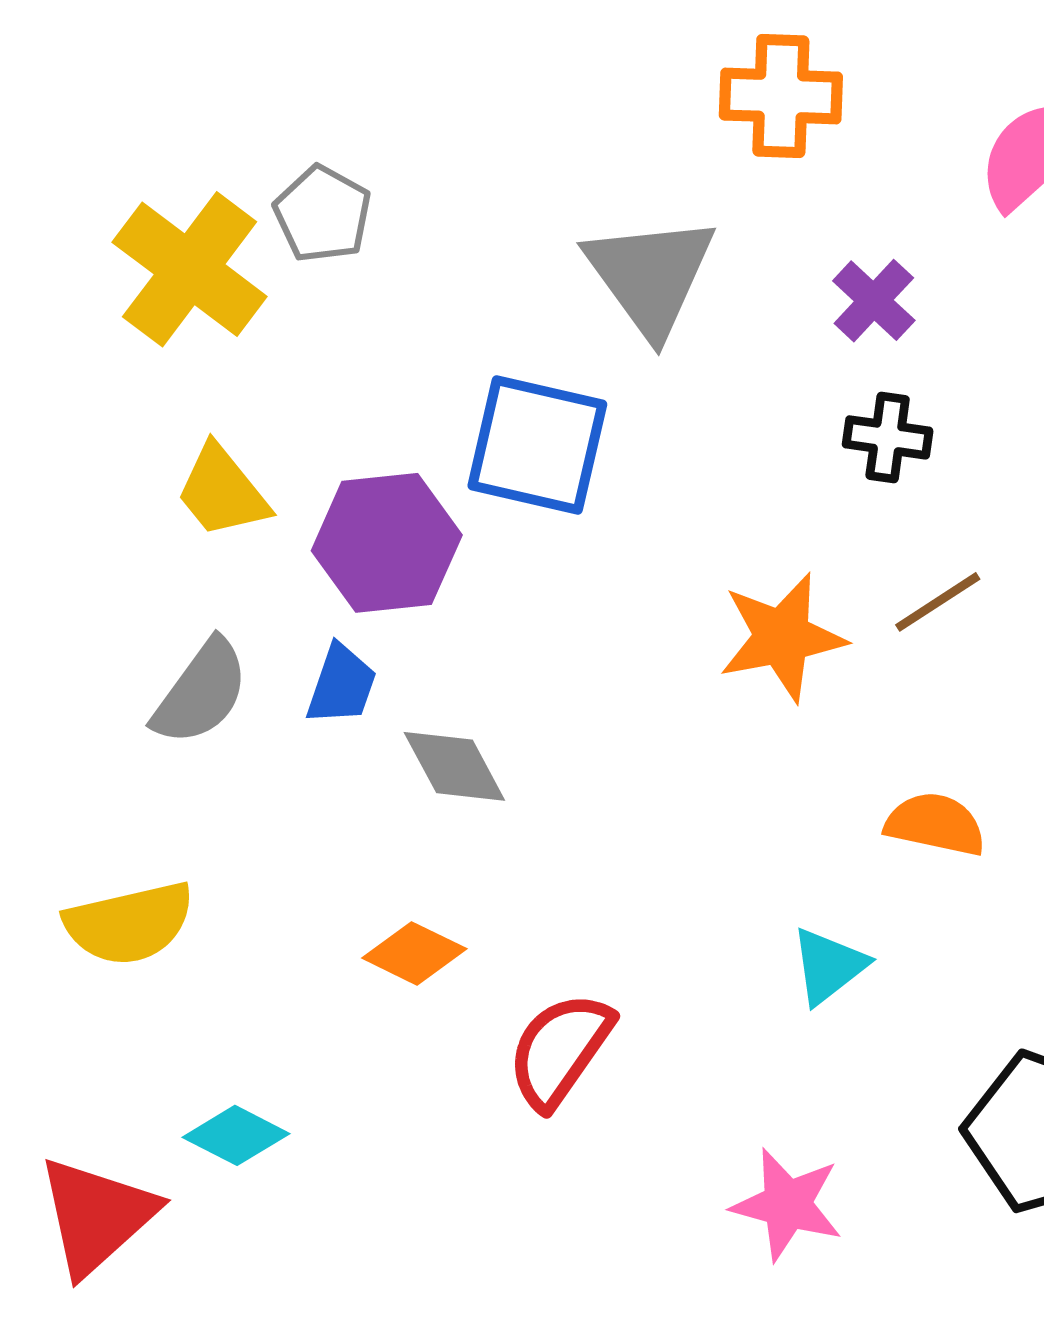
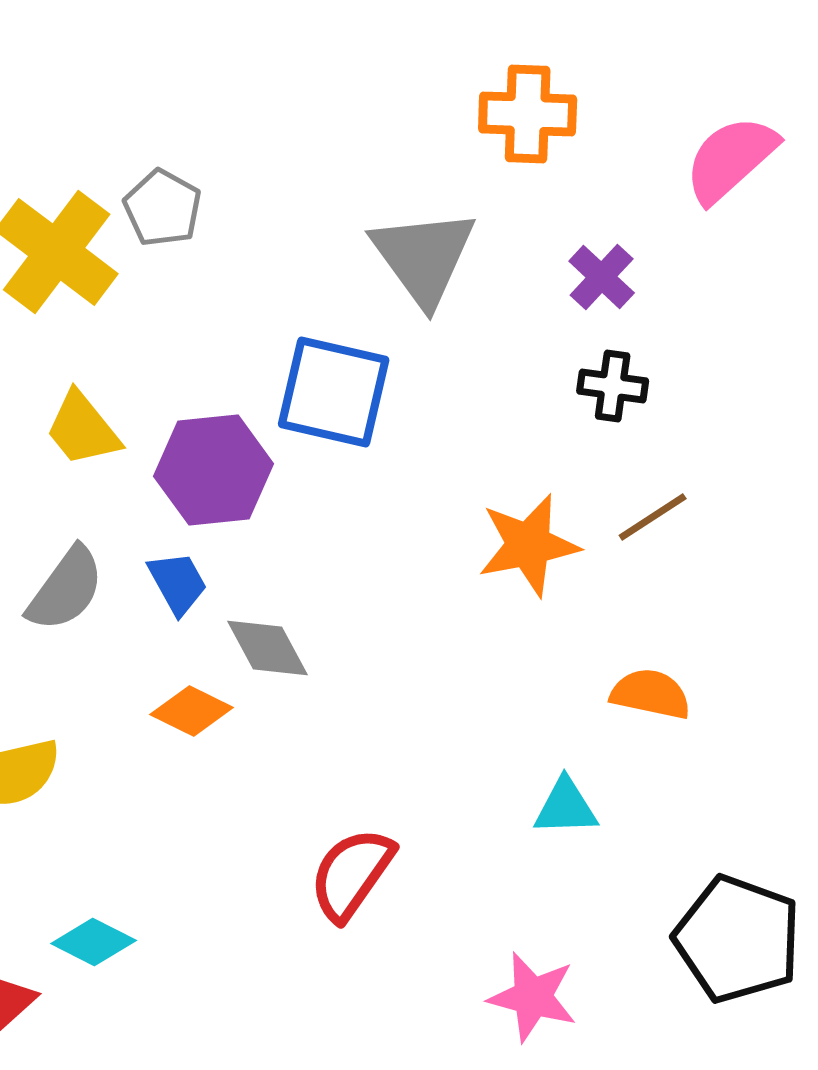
blue trapezoid: (341, 685) -> (178, 583), turned -48
orange diamond: (414, 953) -> (192, 711), moved
cyan triangle: (829, 966) -> (566, 807), turned 36

